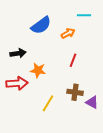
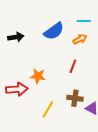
blue semicircle: (41, 25) -> (54, 31), moved
orange arrow: (68, 33) -> (80, 39), moved
black arrow: (18, 53) -> (16, 37), moved

